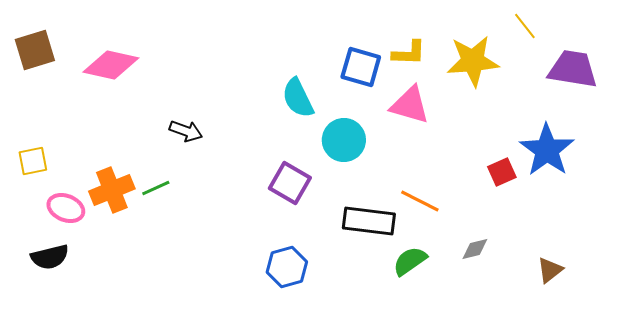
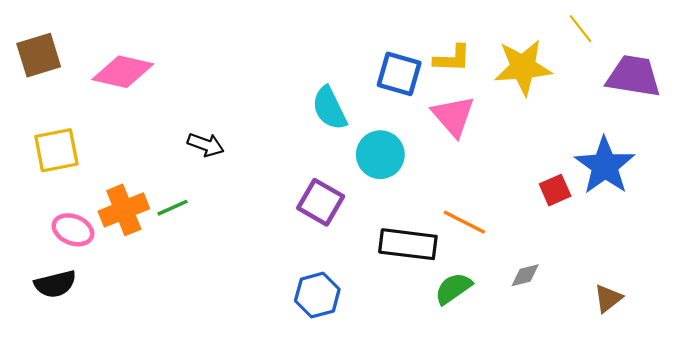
pink triangle: (410, 105) -> (453, 116), turned 33
yellow square: (33, 161) -> (56, 150), moved, size x1.4

